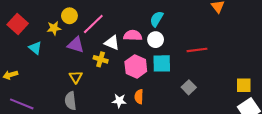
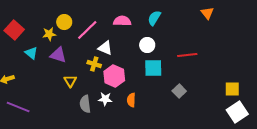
cyan semicircle: (157, 19) -> (154, 18), moved
pink semicircle: (133, 35) -> (122, 21), moved
purple triangle: (76, 45) -> (58, 55), moved
pink hexagon: (136, 67) -> (114, 76), moved
gray semicircle: (71, 101) -> (85, 104), moved
white star: (119, 101) -> (105, 99), moved

